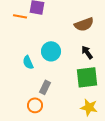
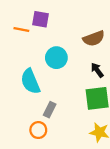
cyan circle: (51, 51) -> (56, 58), moved
cyan semicircle: (28, 62) -> (30, 81), size x1.6

